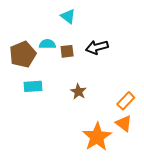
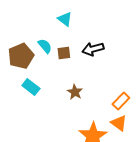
cyan semicircle: (47, 44) -> (45, 46), turned 49
cyan rectangle: (33, 86) -> (31, 87), turned 42

